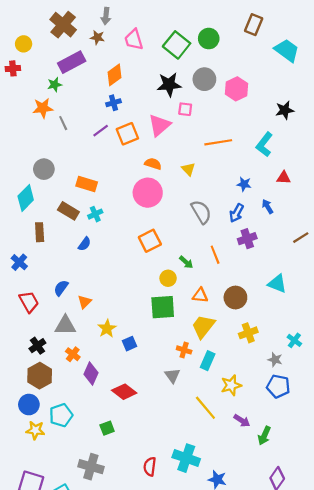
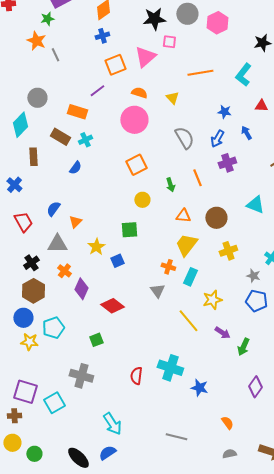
orange star: (43, 108) -> (36, 41), turned 30
purple line: (101, 131) -> (97, 91), moved
green arrow: (186, 262) -> (170, 185), turned 32
yellow circle: (168, 278) -> (142, 200), moved
green square: (163, 307) -> (129, 230), moved, size x0.7

